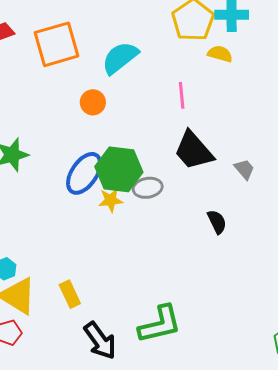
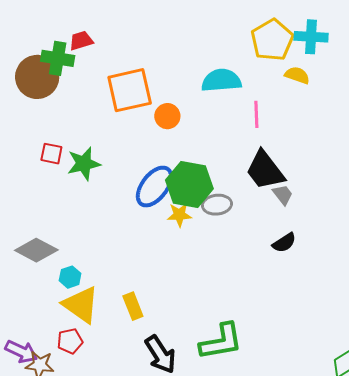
orange square: (57, 44) -> (130, 90), moved
cyan semicircle: (120, 58) -> (221, 80), moved, turned 30
gray trapezoid: (244, 169) -> (283, 195), moved
black semicircle: (217, 222) -> (284, 243), turned 80

